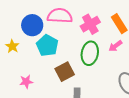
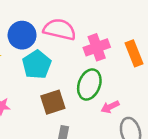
pink arrow: (115, 46) -> (110, 107), moved

